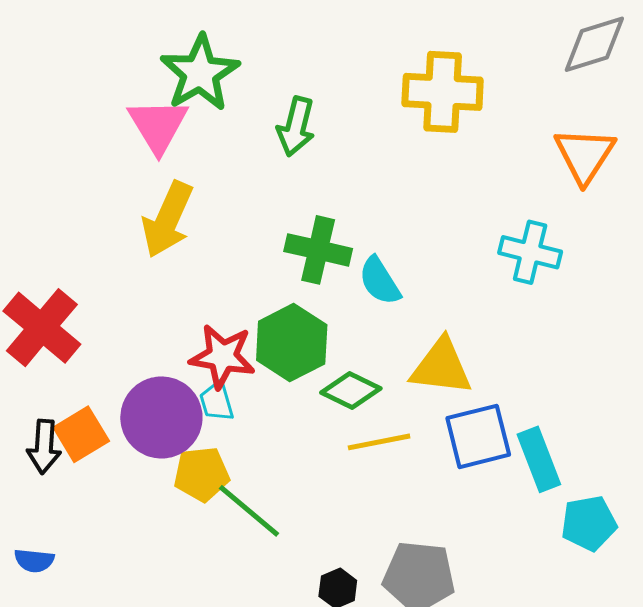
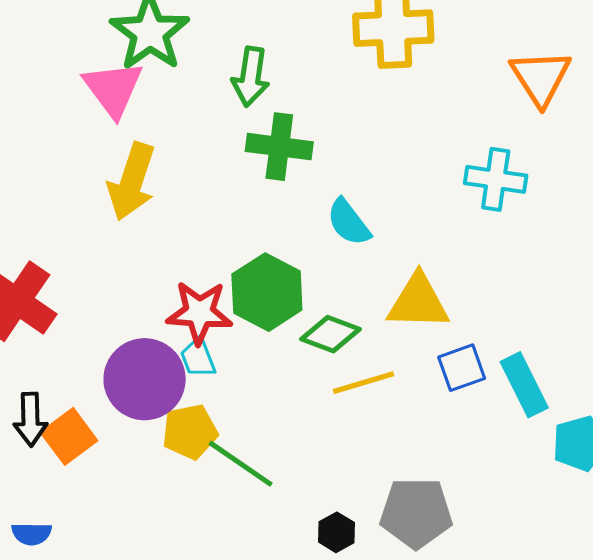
green cross: (318, 250) -> (279, 147), moved
orange square: (81, 434) -> (69, 436), moved
blue square: (478, 436) -> (462, 368), size x0.7

